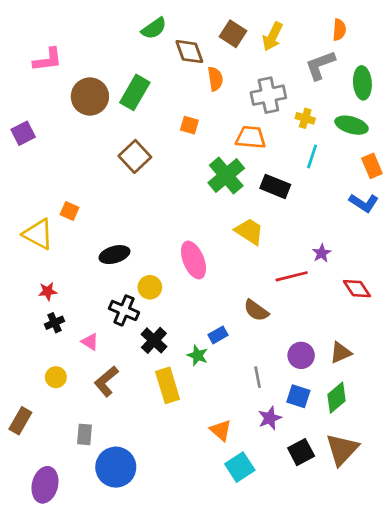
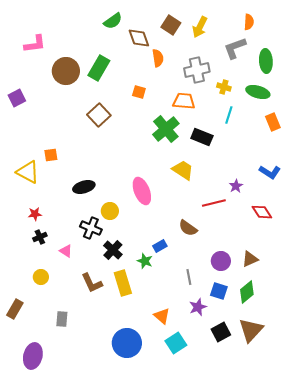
blue L-shape: (364, 203) -> (270, 172), moved
orange square: (69, 211) -> (51, 155), turned -32
brown L-shape: (106, 381) -> (92, 283), moved, turned -75
blue circle: (116, 467) -> (127, 343), moved

